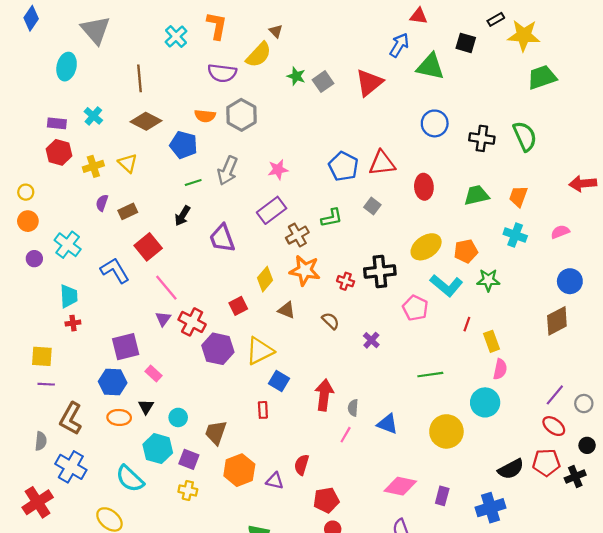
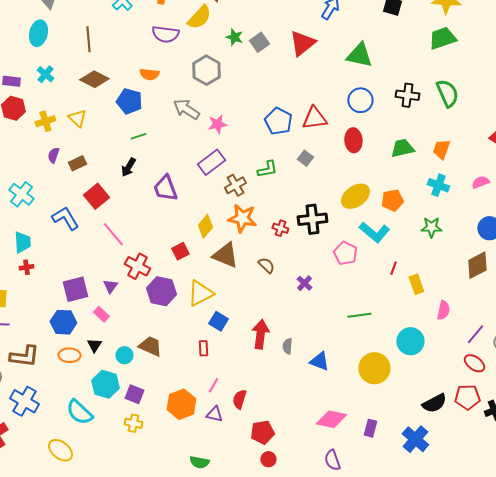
cyan ellipse: (67, 67) -> (38, 33), moved
green triangle: (430, 67) -> (359, 55), moved
green trapezoid: (542, 77) -> (442, 38), moved
gray hexagon: (241, 115) -> (206, 70), moved
blue circle: (435, 123) -> (360, 100), moved
gray arrow: (228, 171) -> (186, 109), moved, turned 100
green star: (488, 280) -> (431, 227), moved
brown triangle: (287, 310) -> (225, 255), size x1.6
purple triangle: (163, 319) -> (110, 286), moved
pink semicircle: (500, 369) -> (443, 310), moved
brown L-shape: (71, 419) -> (24, 356), turned -112
brown trapezoid: (216, 433) -> (150, 346), moved, turned 95
pink line: (346, 435) -> (213, 385), moved
blue cross: (490, 508) -> (415, 439), turned -32

